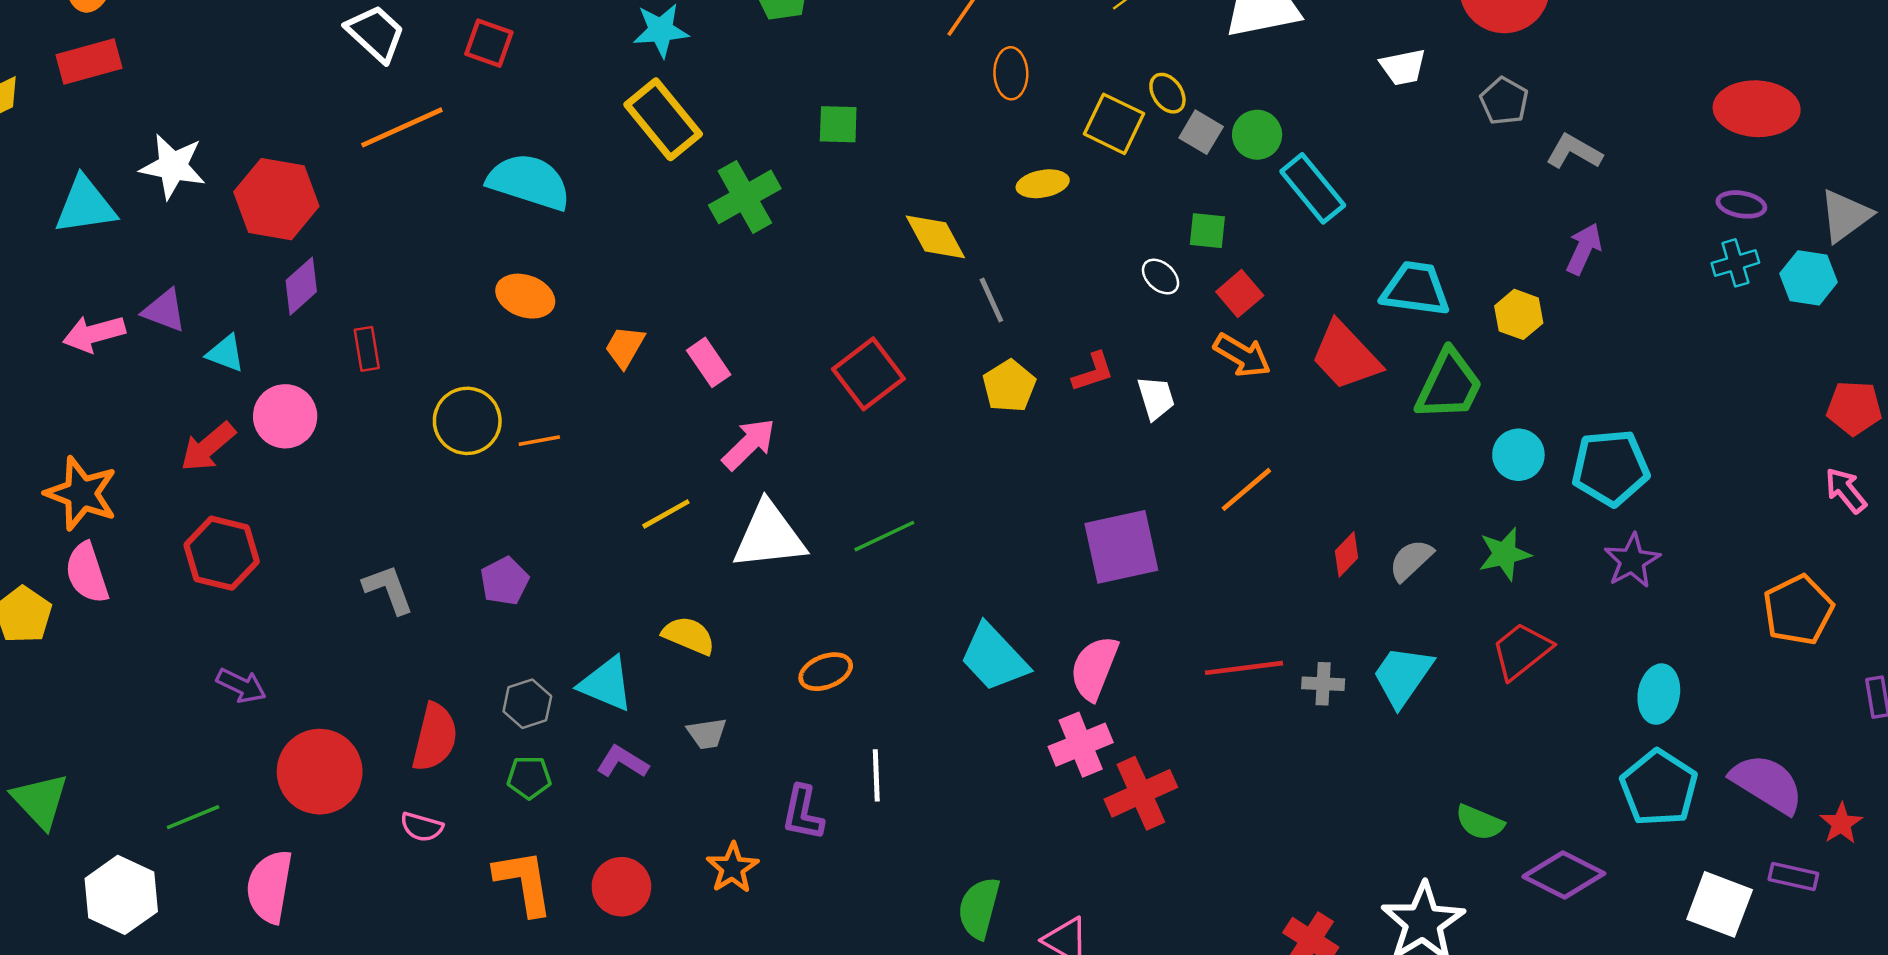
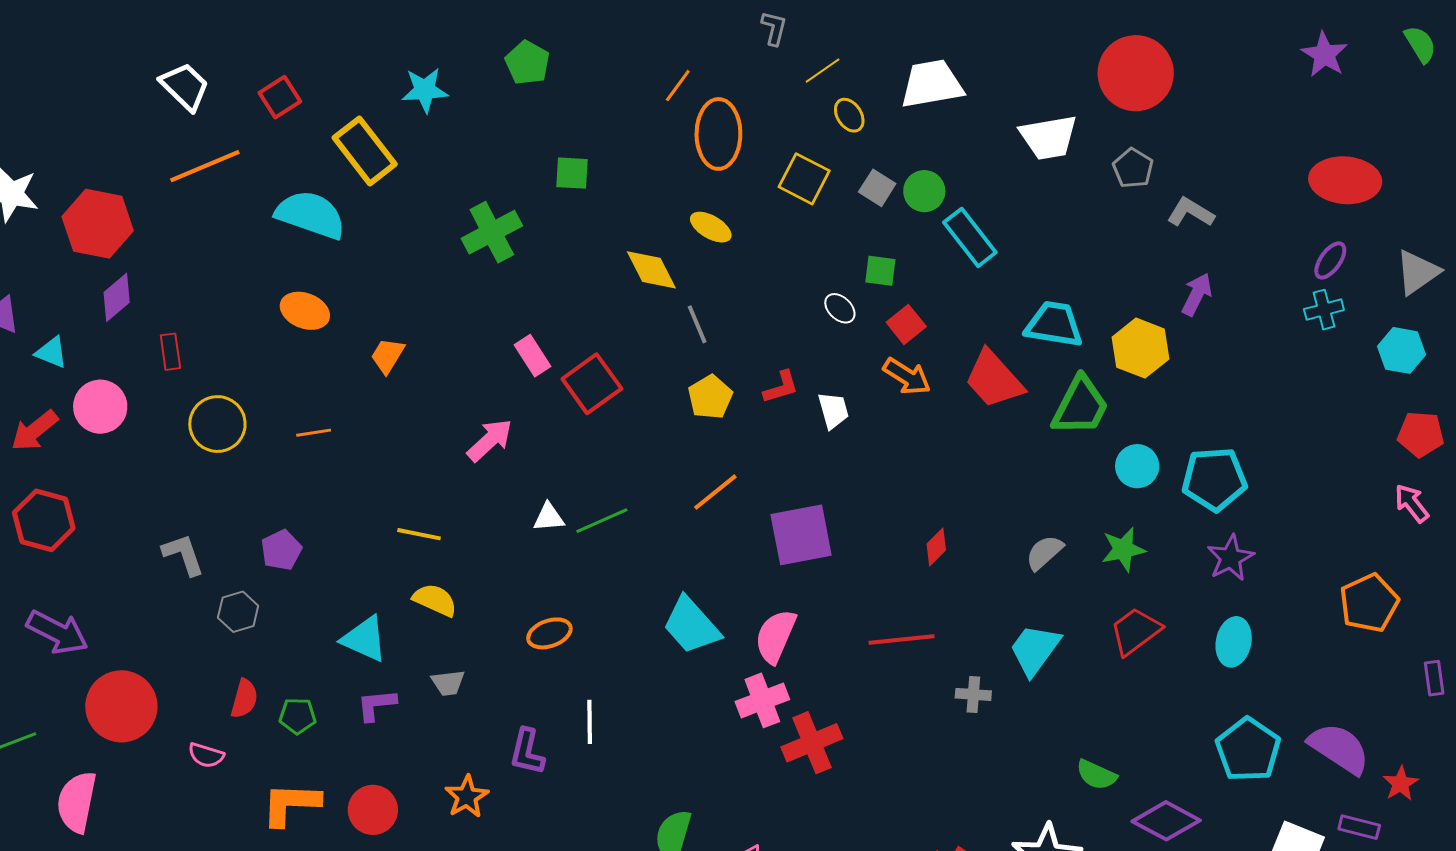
red square: (489, 43) -> (280, 97), turned 36
white trapezoid: (1403, 67) -> (1049, 137), size x1.5
orange ellipse: (1011, 73) -> (718, 134), size x1.6
yellow ellipse: (1167, 93) -> (849, 115), moved
yellow rectangle: (663, 119) -> (365, 151), moved
yellow ellipse: (1043, 184) -> (711, 227), moved, turned 39
purple ellipse: (1741, 204) -> (1330, 260), turned -66
cyan hexagon: (1809, 278) -> (1402, 350), moved
yellow hexagon: (1519, 314) -> (1140, 348), size x1.4
pink rectangle: (709, 362) -> (533, 356), moved
yellow circle: (467, 421) -> (217, 424), moved
orange line: (1246, 489) -> (715, 492), moved
yellow line: (666, 514) -> (419, 534), moved, turned 39
white triangle: (769, 536) -> (549, 517), moved, size x0.5
red diamond: (1346, 554) -> (936, 547), moved
gray cross: (1323, 684) -> (973, 694), moved
purple arrow: (241, 686) -> (57, 632), size x1.5
cyan ellipse: (1659, 694) -> (1234, 642), moved
gray hexagon: (527, 704) -> (238, 612), moved
red semicircle: (435, 737) -> (244, 699), moved, size x0.7
purple L-shape: (622, 762) -> (376, 705), turned -39
orange L-shape: (524, 882) -> (291, 804), turned -80

